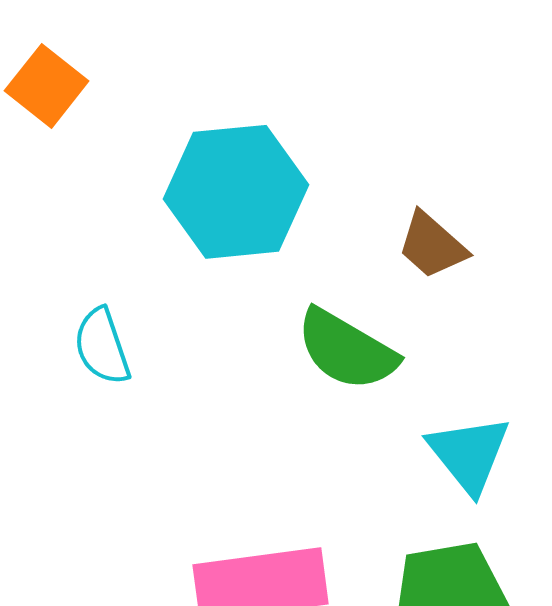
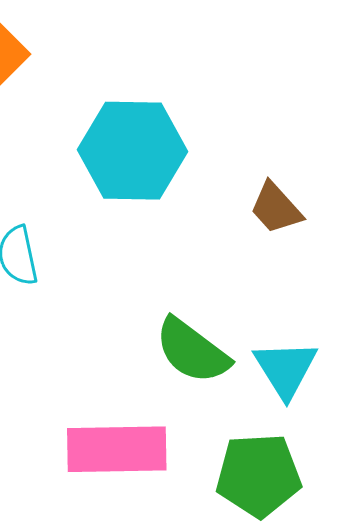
green semicircle: (347, 350) -> (192, 351), moved

